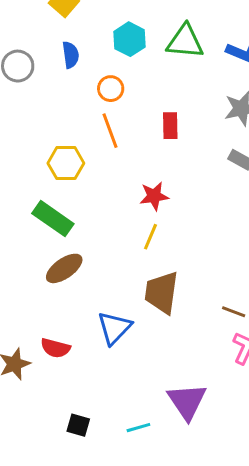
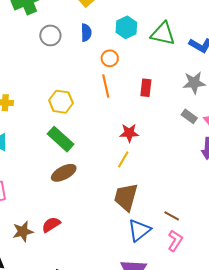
yellow hexagon: (66, 163) -> (61, 102), moved
blue triangle: (114, 328) -> (139, 230), moved
red semicircle: (55, 348) -> (51, 225), turned 126

